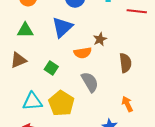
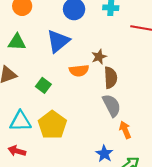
brown semicircle: (125, 63) -> (111, 78), moved
gray semicircle: (90, 82) -> (112, 105), moved

